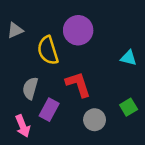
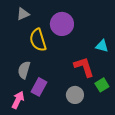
gray triangle: (15, 30) -> (23, 14), moved
red L-shape: (78, 84) -> (84, 67), moved
pink arrow: (23, 126) -> (18, 100), turned -132

